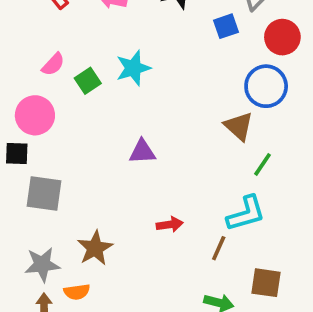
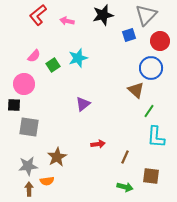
purple triangle: (142, 152) -> (83, 104), turned -35
cyan L-shape: (246, 214) -> (156, 137), moved, turned 110

